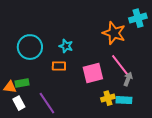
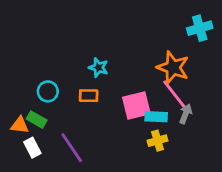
orange star: (114, 33) -> (173, 68), moved
cyan circle: (30, 47) -> (48, 91), moved, size x0.6
green rectangle: (22, 83) -> (37, 120), turned 40
cyan rectangle: (124, 100) -> (156, 117), moved

